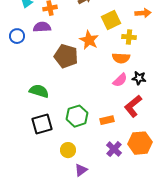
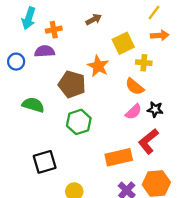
orange semicircle: (121, 58) -> (135, 87), turned 36
green semicircle: (39, 91) -> (33, 105), moved
green hexagon: (77, 116) -> (79, 122), moved
orange rectangle: (107, 120) -> (119, 157), size x1.6

